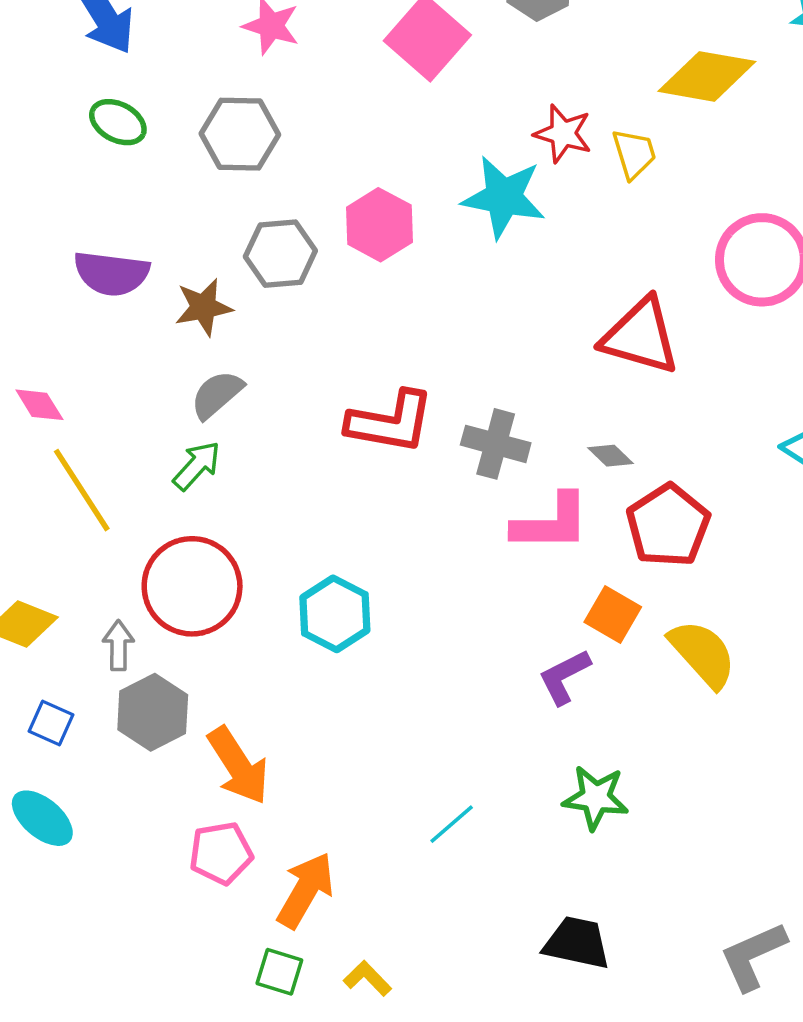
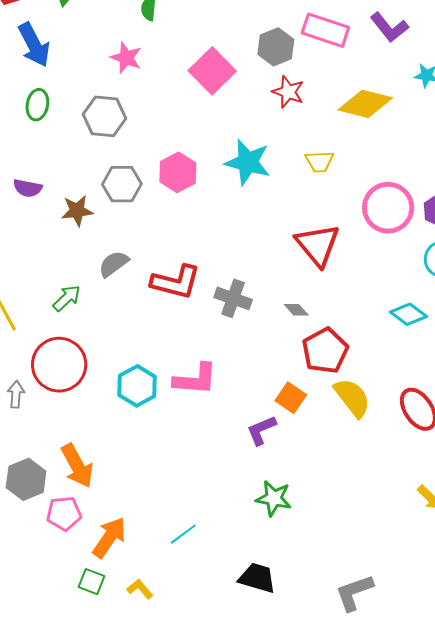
green ellipse: (118, 122) -> (37, 105), turned 68
red star: (563, 134) -> (288, 92), moved
yellow trapezoid: (634, 154) -> (319, 161), moved, turned 100
purple semicircle: (112, 273) -> (28, 188), size x0.7
red triangle: (640, 336) -> (318, 245), turned 30
gray semicircle: (217, 395) -> (114, 264), moved
pink L-shape: (551, 523) -> (195, 379), moved
yellow semicircle: (703, 654) -> (352, 398), moved
gray hexagon: (153, 712) -> (26, 479), moved
cyan line: (452, 824) -> (183, 534), moved

